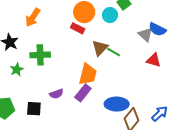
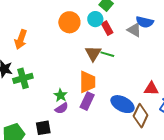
red rectangle: (78, 28) -> (107, 28), moved, turned 48
green cross: (40, 55) -> (23, 78), moved
red triangle: (154, 60) -> (151, 89), moved
green star: (17, 70) -> (61, 95), moved
blue ellipse: (117, 104) -> (122, 104), turned 40

